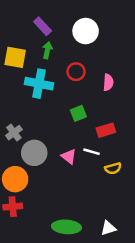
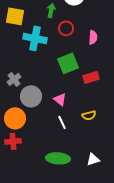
green arrow: (47, 50) -> (51, 10), moved
green square: (78, 113) -> (68, 63), size x1.5
white line: (92, 152) -> (62, 122), moved, turned 48
yellow semicircle: (113, 168) -> (89, 115), moved

